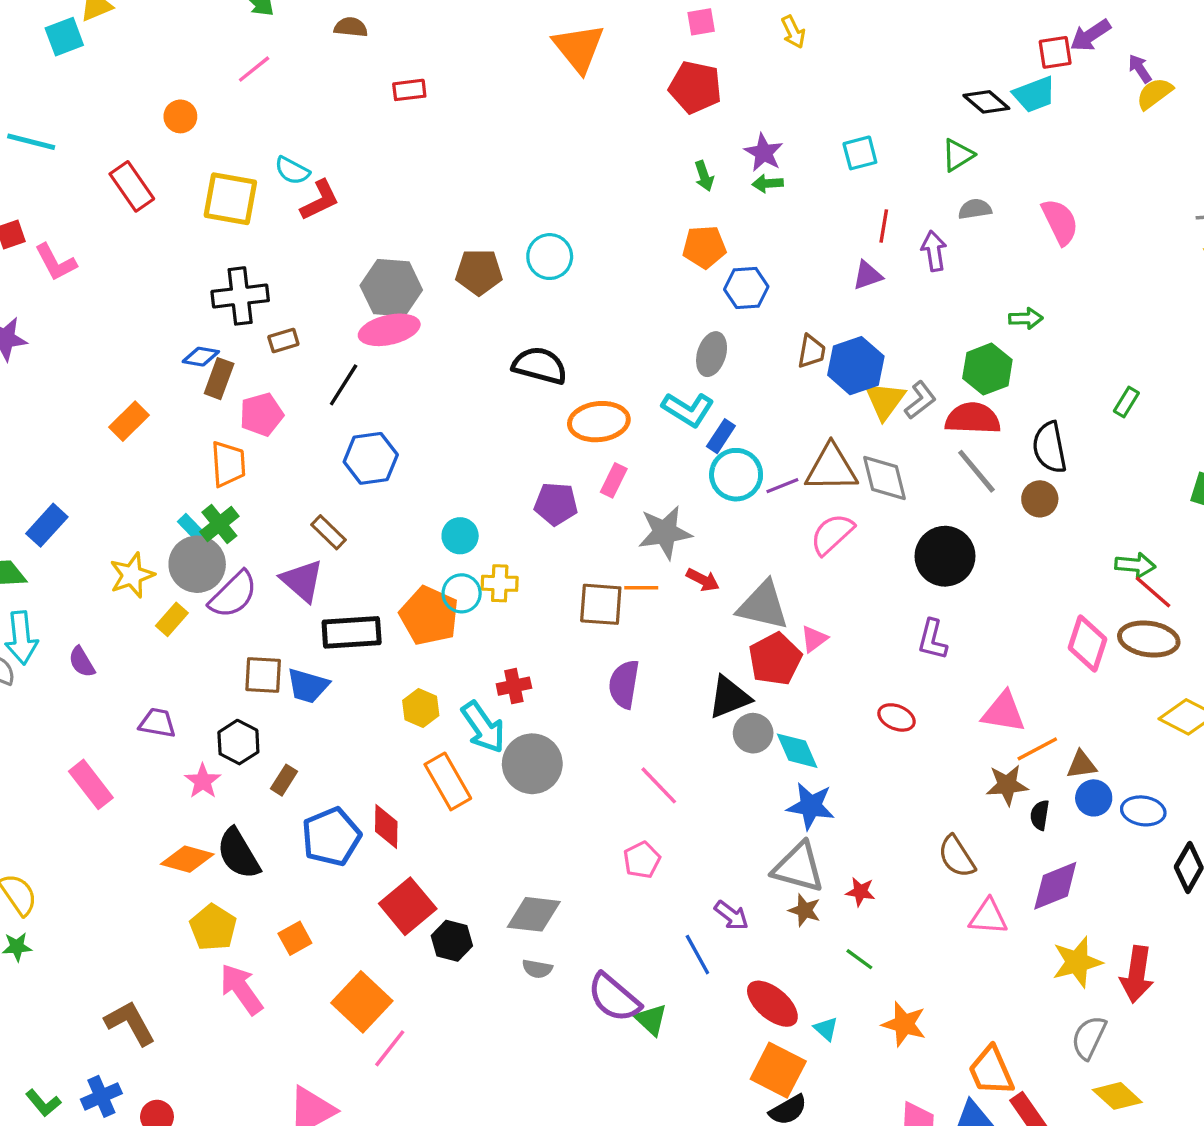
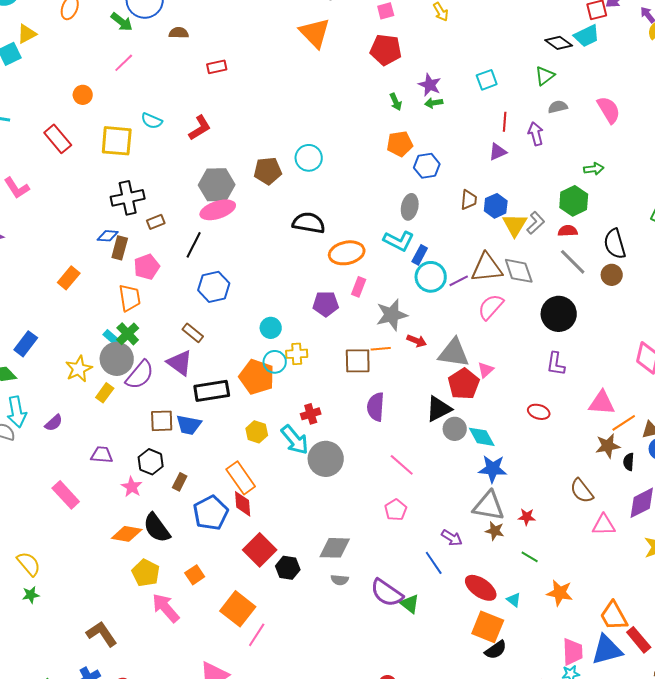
red L-shape: (320, 200) -> (200, 128), moved
blue hexagon: (856, 366) -> (496, 206), size x0.7
red semicircle: (973, 418) -> (568, 231), size x0.6
purple semicircle: (82, 662) -> (54, 423), turned -96
orange rectangle: (448, 781) -> (241, 478), moved

